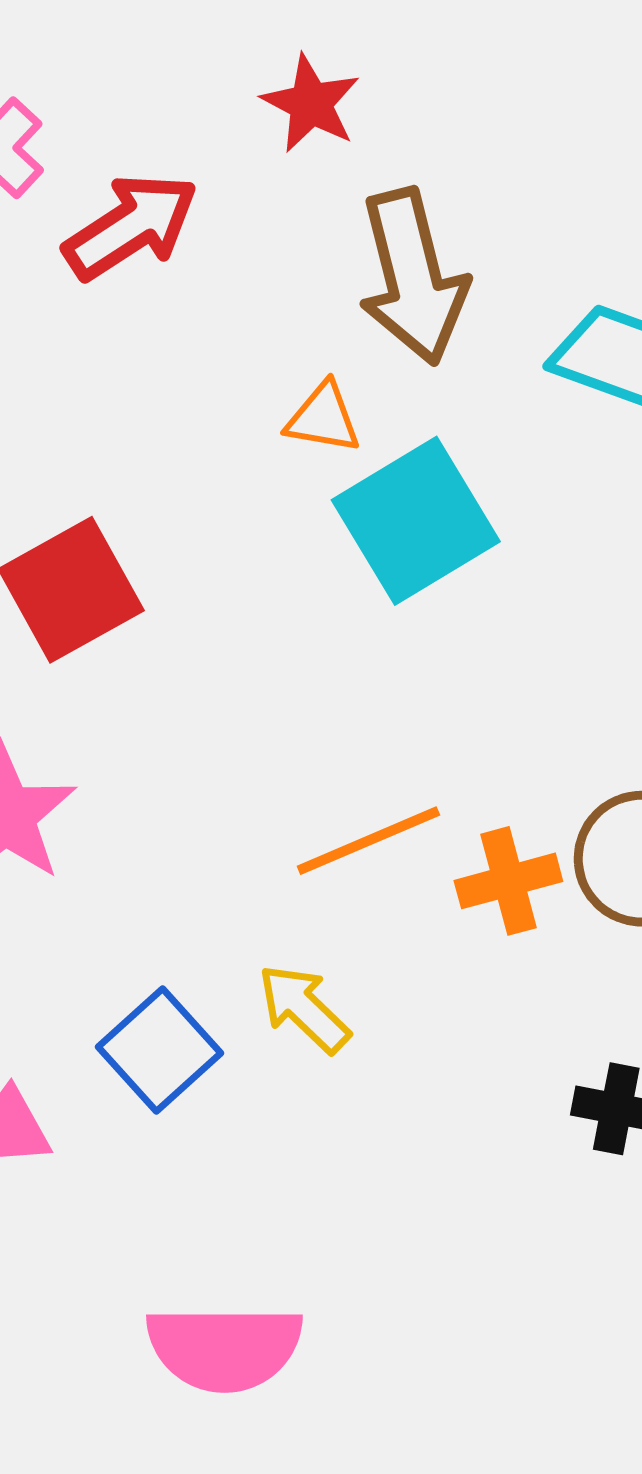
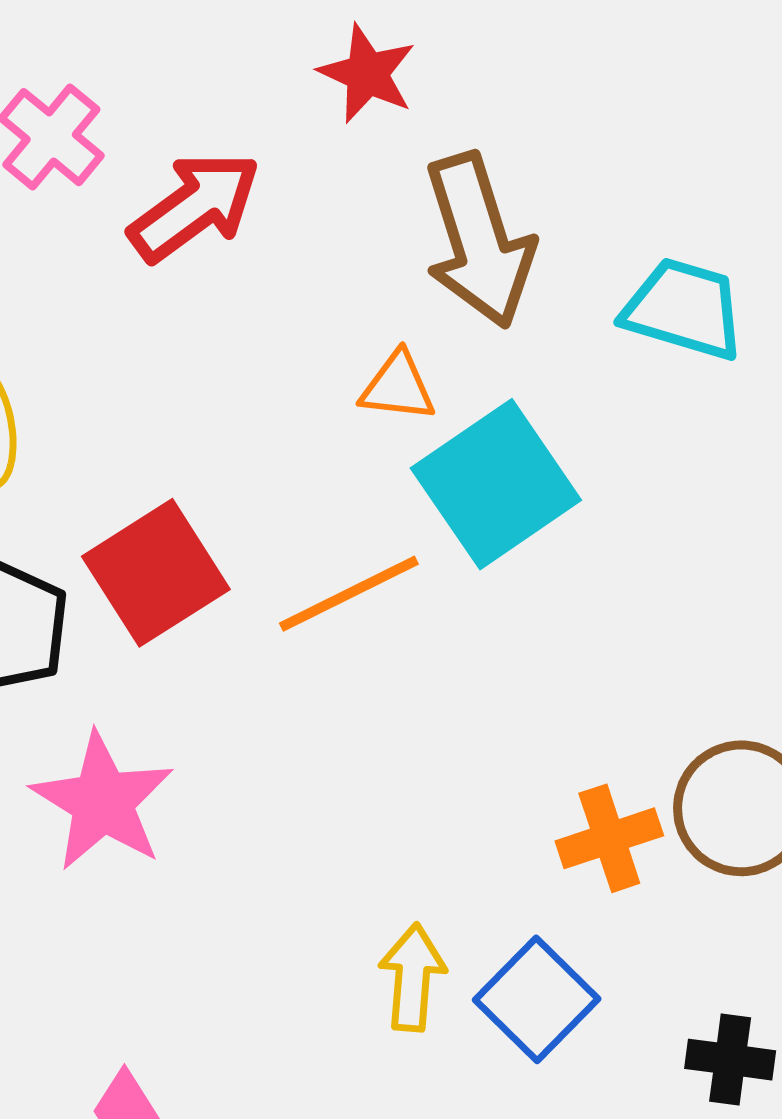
orange line: (368, 841) -> (349, 594), moved
yellow arrow: (304, 1008) -> (412, 977), turned 54
blue square: (159, 1050) -> (537, 999), moved

